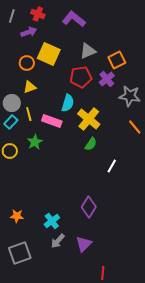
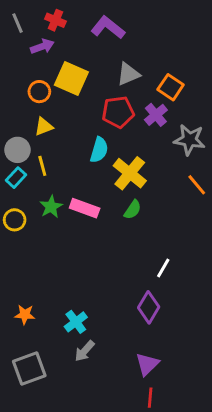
gray line: (12, 16) -> (17, 23), turned -40
orange square: (117, 60) -> (171, 87), turned -30
pink rectangle: (52, 121) -> (85, 208), moved
white line: (112, 166) -> (163, 268), moved
purple diamond: (89, 207) -> (149, 307), moved
purple triangle: (84, 244) -> (147, 364), moved

